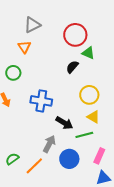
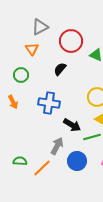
red circle: (75, 35) -> (71, 41), moved
black semicircle: (72, 67) -> (60, 69), moved
green semicircle: (12, 159) -> (20, 161), turned 40

